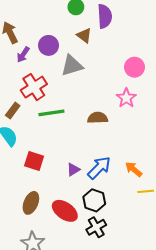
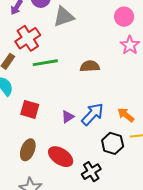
pink star: (126, 98) -> (130, 45), moved
black hexagon: (94, 200) -> (113, 143), moved

